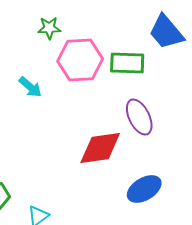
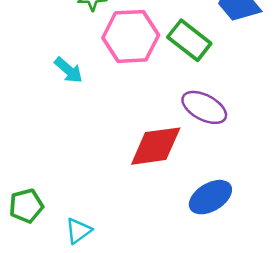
green rectangle: (127, 63) -> (189, 40), turned 36
purple ellipse: (139, 117) -> (204, 107), turned -36

